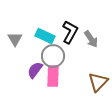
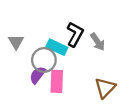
cyan rectangle: (45, 36) -> (57, 47), moved
gray circle: (53, 56) -> (44, 60), moved

